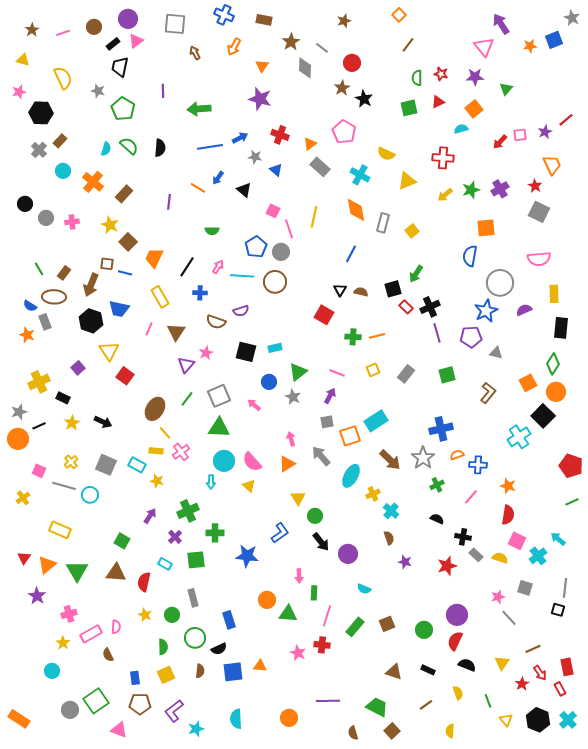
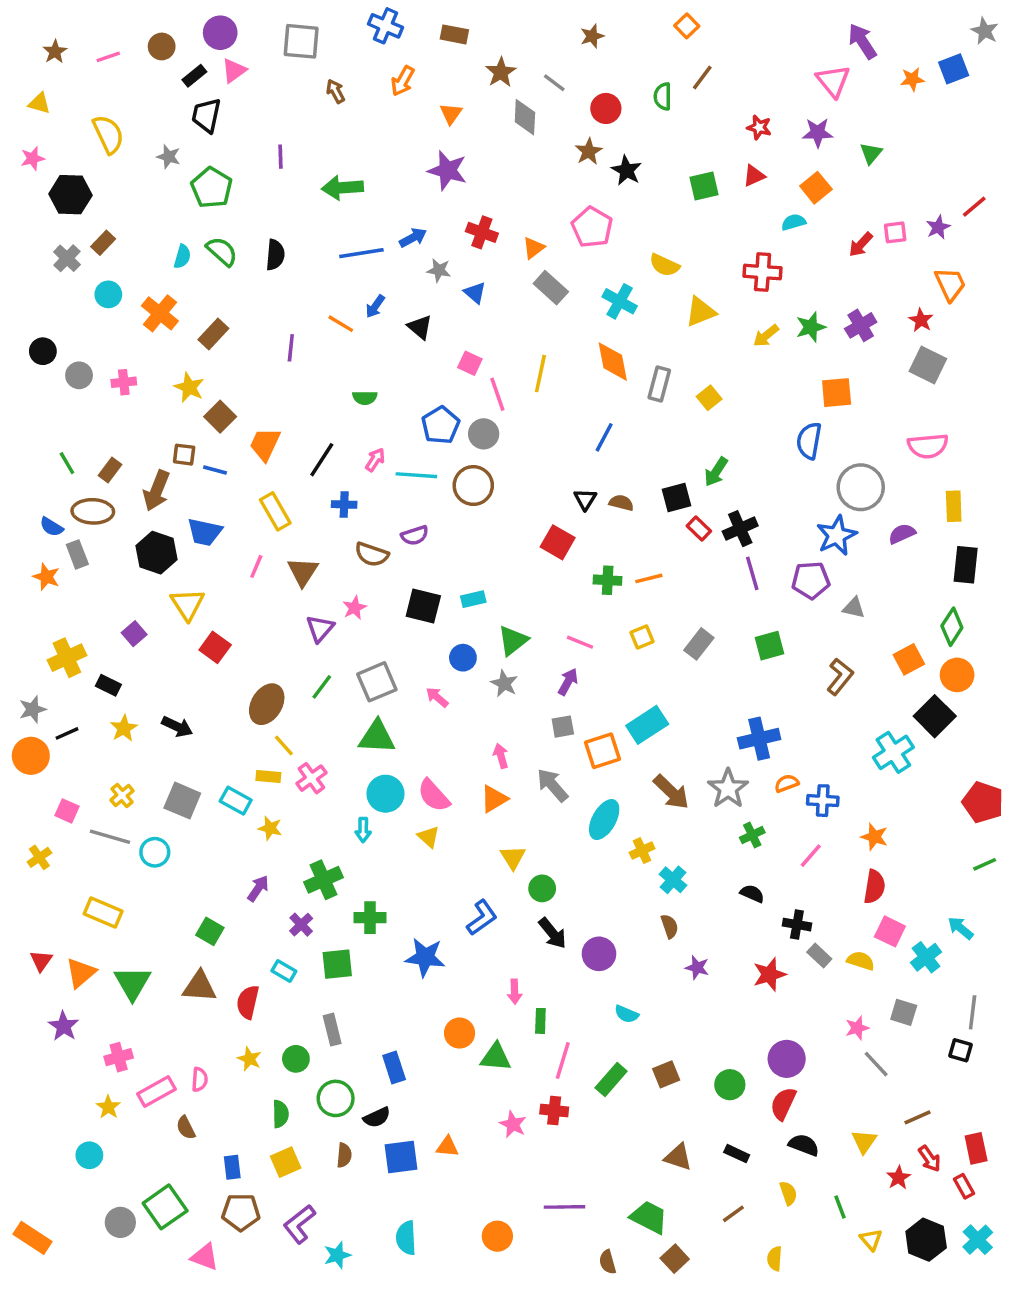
green semicircle: (417, 78) -> (663, 96), moved

